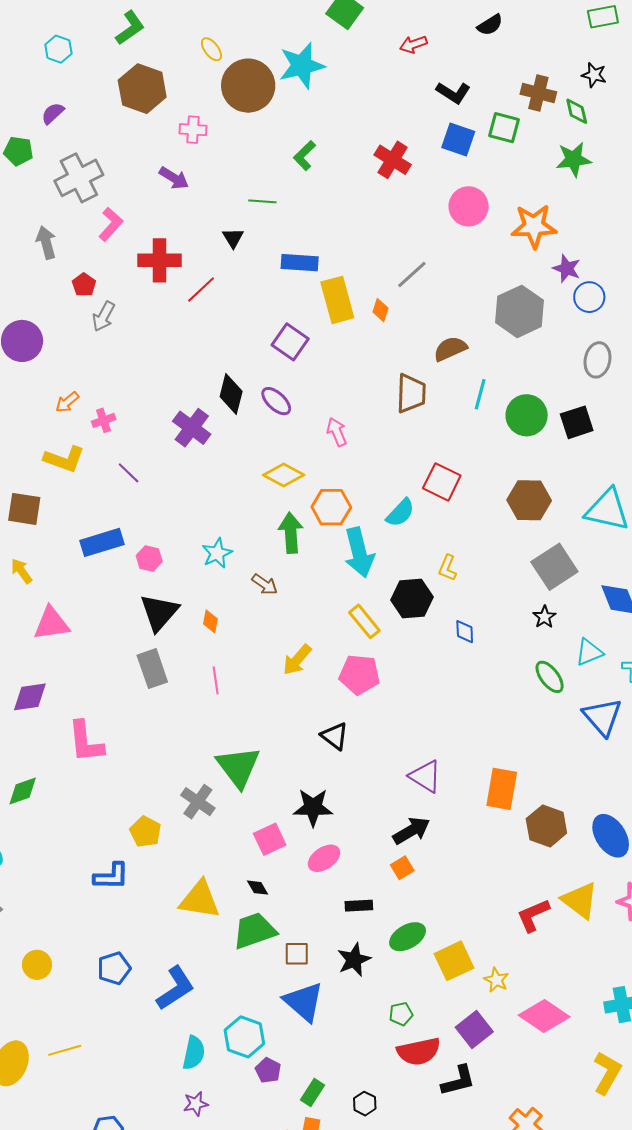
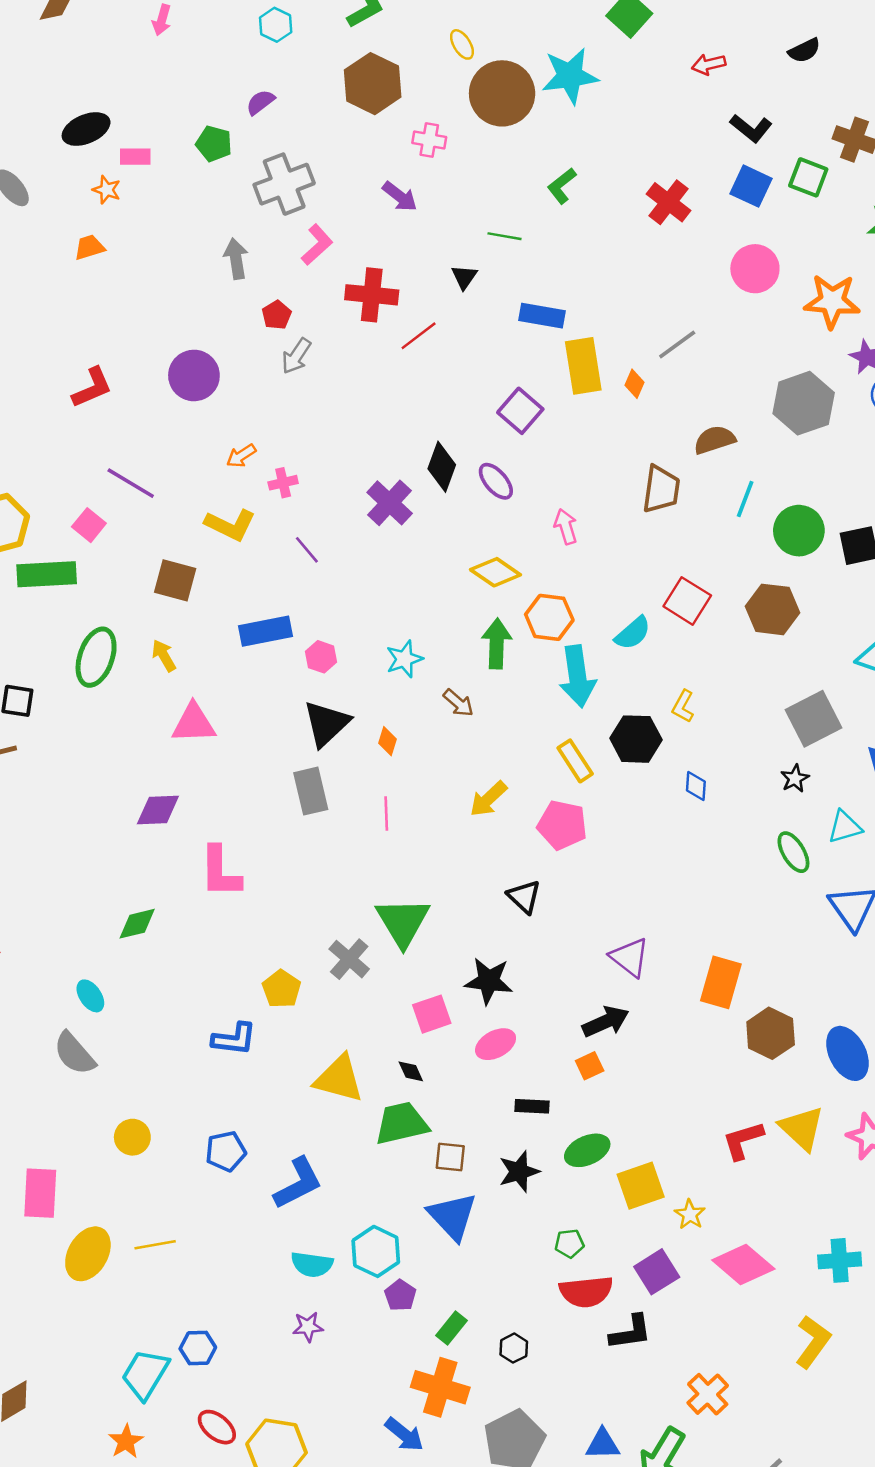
brown hexagon: (529, 500) -> (772, 609), moved
cyan semicircle: (194, 1053) -> (312, 1264), turned 80

